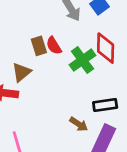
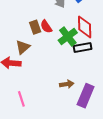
black rectangle: (105, 105) -> (83, 47), moved
brown arrow: (79, 124) -> (67, 84), turned -40

